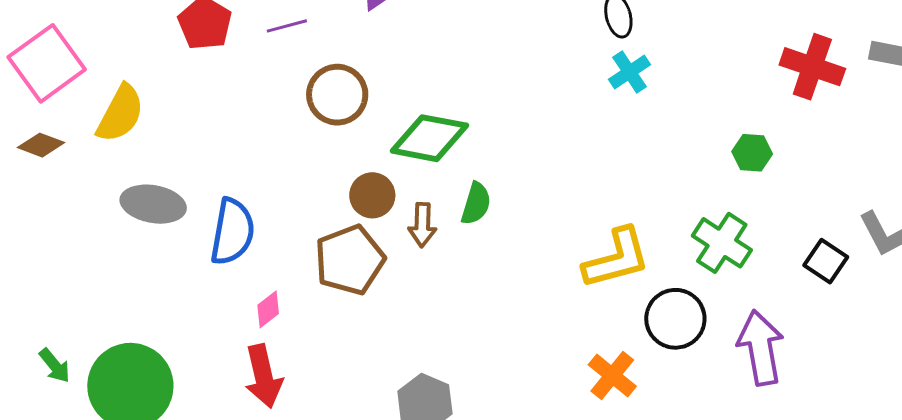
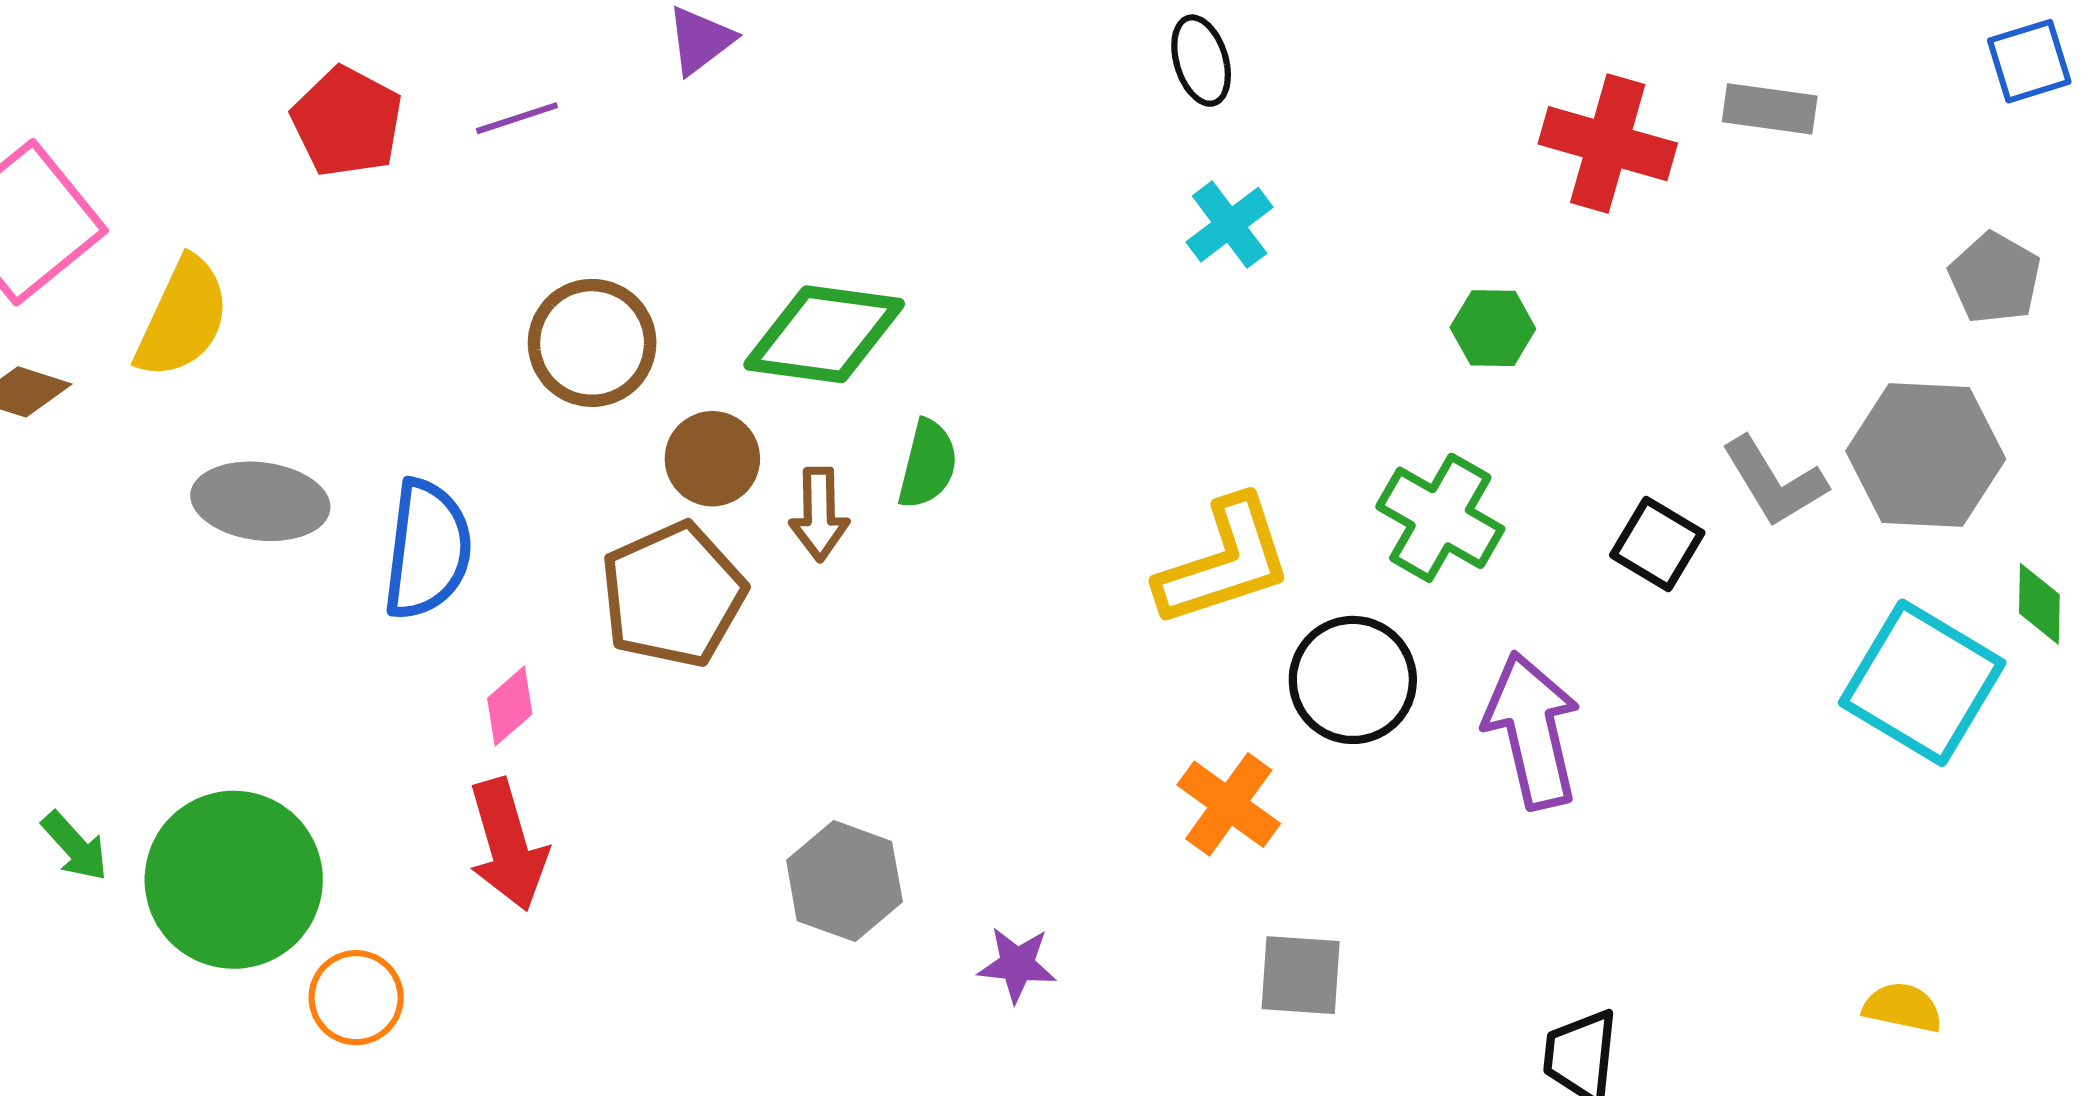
cyan cross: (630, 72) -> (1230, 225), moved
brown circle: (337, 95) -> (592, 343), moved

